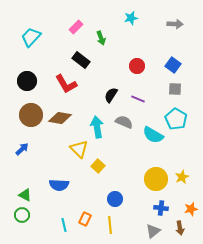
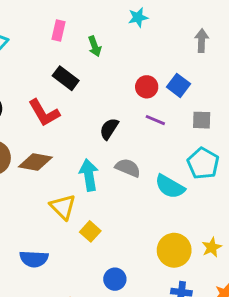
gray arrow: (175, 24) -> (202, 41), moved, turned -91
pink rectangle: (76, 27) -> (58, 30), turned -32
blue square: (173, 65) -> (178, 85), moved
purple line: (138, 99) -> (155, 120), moved

